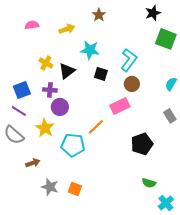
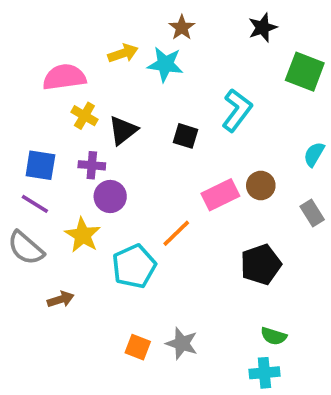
black star: (153, 13) -> (263, 28), moved
pink semicircle: (32, 25) -> (64, 77), moved, size x1.6
cyan star: (90, 50) -> (165, 64), moved
brown circle: (132, 84) -> (261, 185), moved
blue square: (22, 90) -> (40, 165), turned 30
cyan pentagon: (73, 145) -> (134, 266), turned -30
gray star: (50, 187) -> (182, 343), moved
cyan cross: (166, 203) -> (264, 373), moved, turned 35

